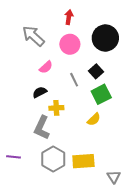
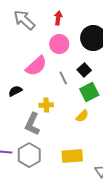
gray arrow: (33, 36) -> (24, 20), moved
pink semicircle: (46, 67) -> (36, 66), size x1.6
black semicircle: (40, 92) -> (15, 91), moved
gray hexagon: (53, 159) -> (29, 155), moved

